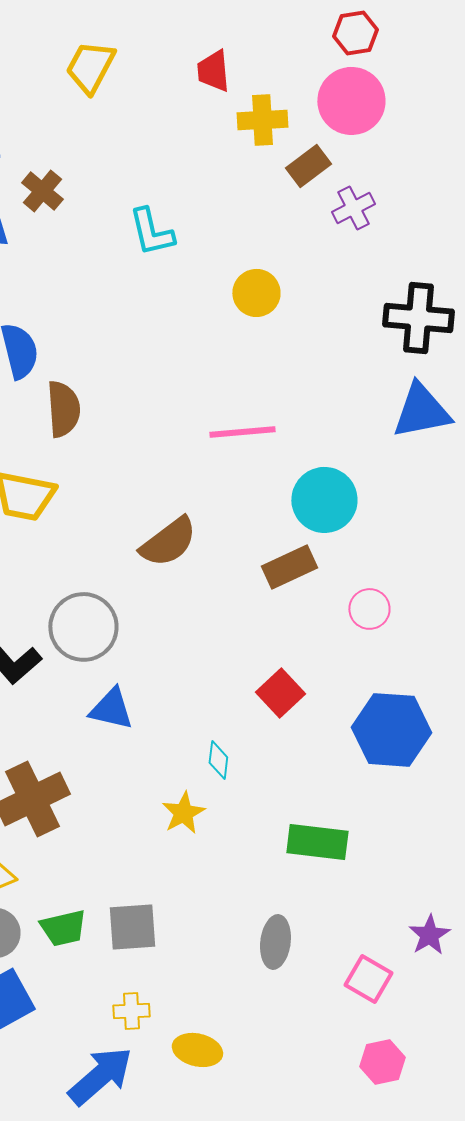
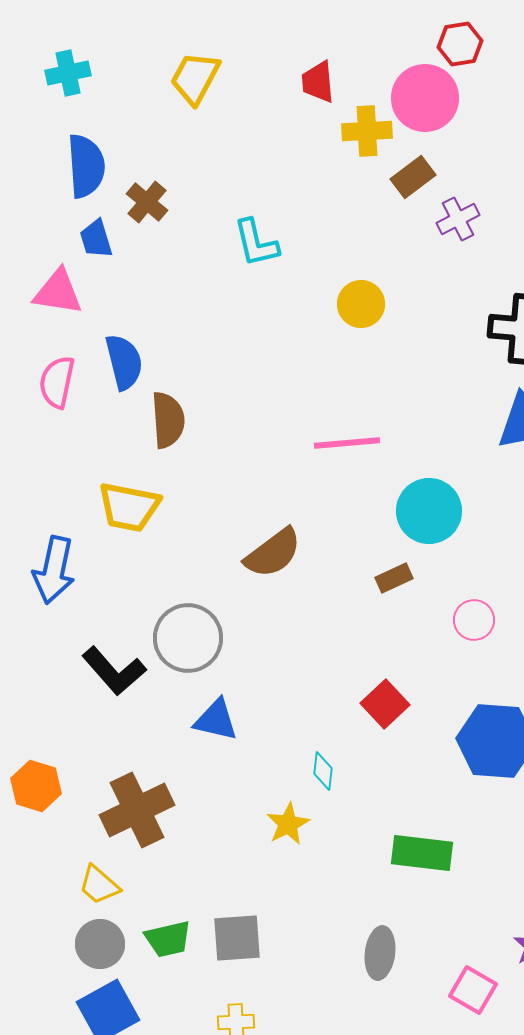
pink circle: (351, 101) -> (425, 98), moved
brown rectangle: (289, 567) -> (394, 578), size x0.7

